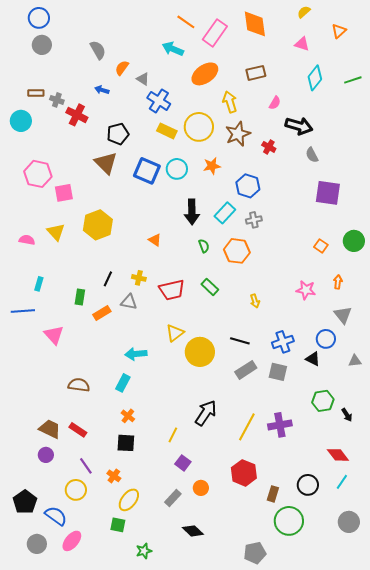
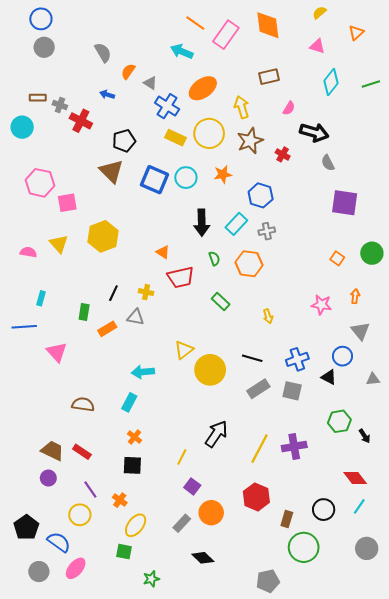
orange ellipse: (205, 74) -> (203, 88), moved
red trapezoid: (172, 290) -> (181, 277), moved
orange circle: (201, 488) -> (211, 513), size x1.5

